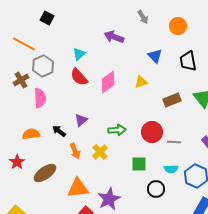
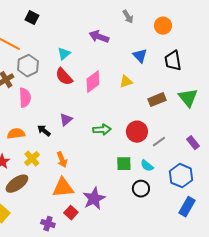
gray line: (174, 142) -> (159, 142), turned -40
orange arrow: (75, 151) -> (62, 160), moved
yellow cross: (100, 152) -> (32, 159), moved
cyan semicircle: (171, 169) -> (147, 166), moved, turned 40
brown ellipse: (45, 173) -> (17, 184), moved

